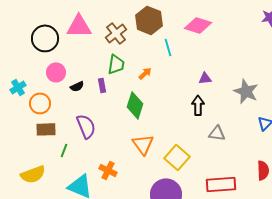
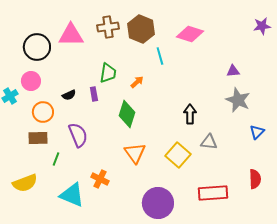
brown cross: (116, 33) -> (108, 27), moved, turned 30
pink circle: (56, 72) -> (31, 81), moved
purple triangle: (205, 78) -> (233, 71), moved
orange circle: (40, 103) -> (43, 112), moved
yellow square: (177, 157) -> (178, 155), moved

